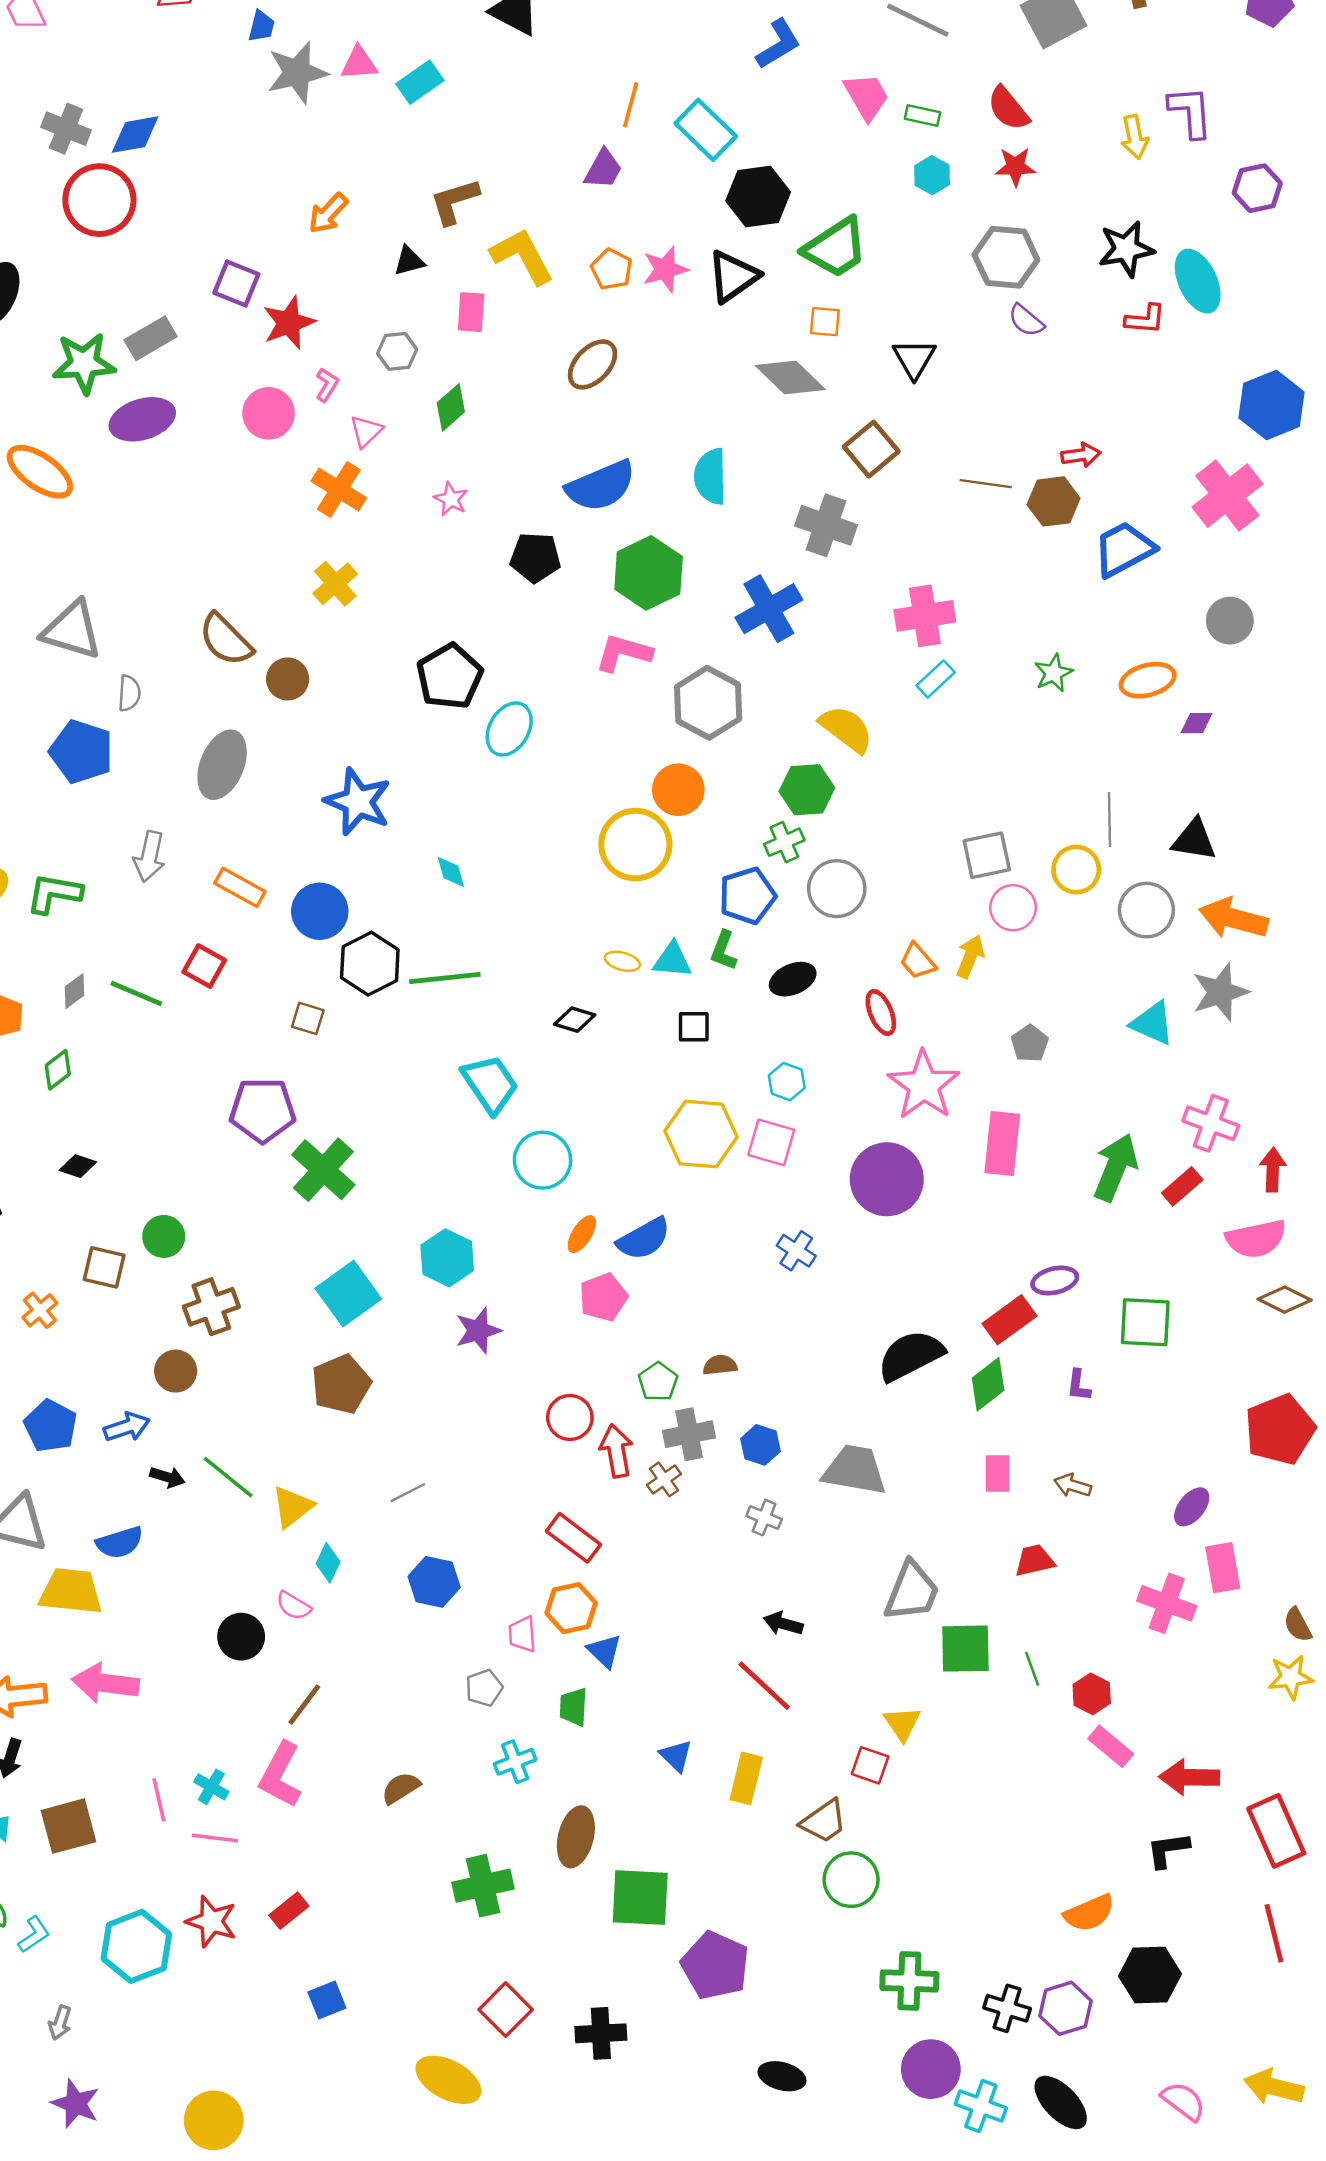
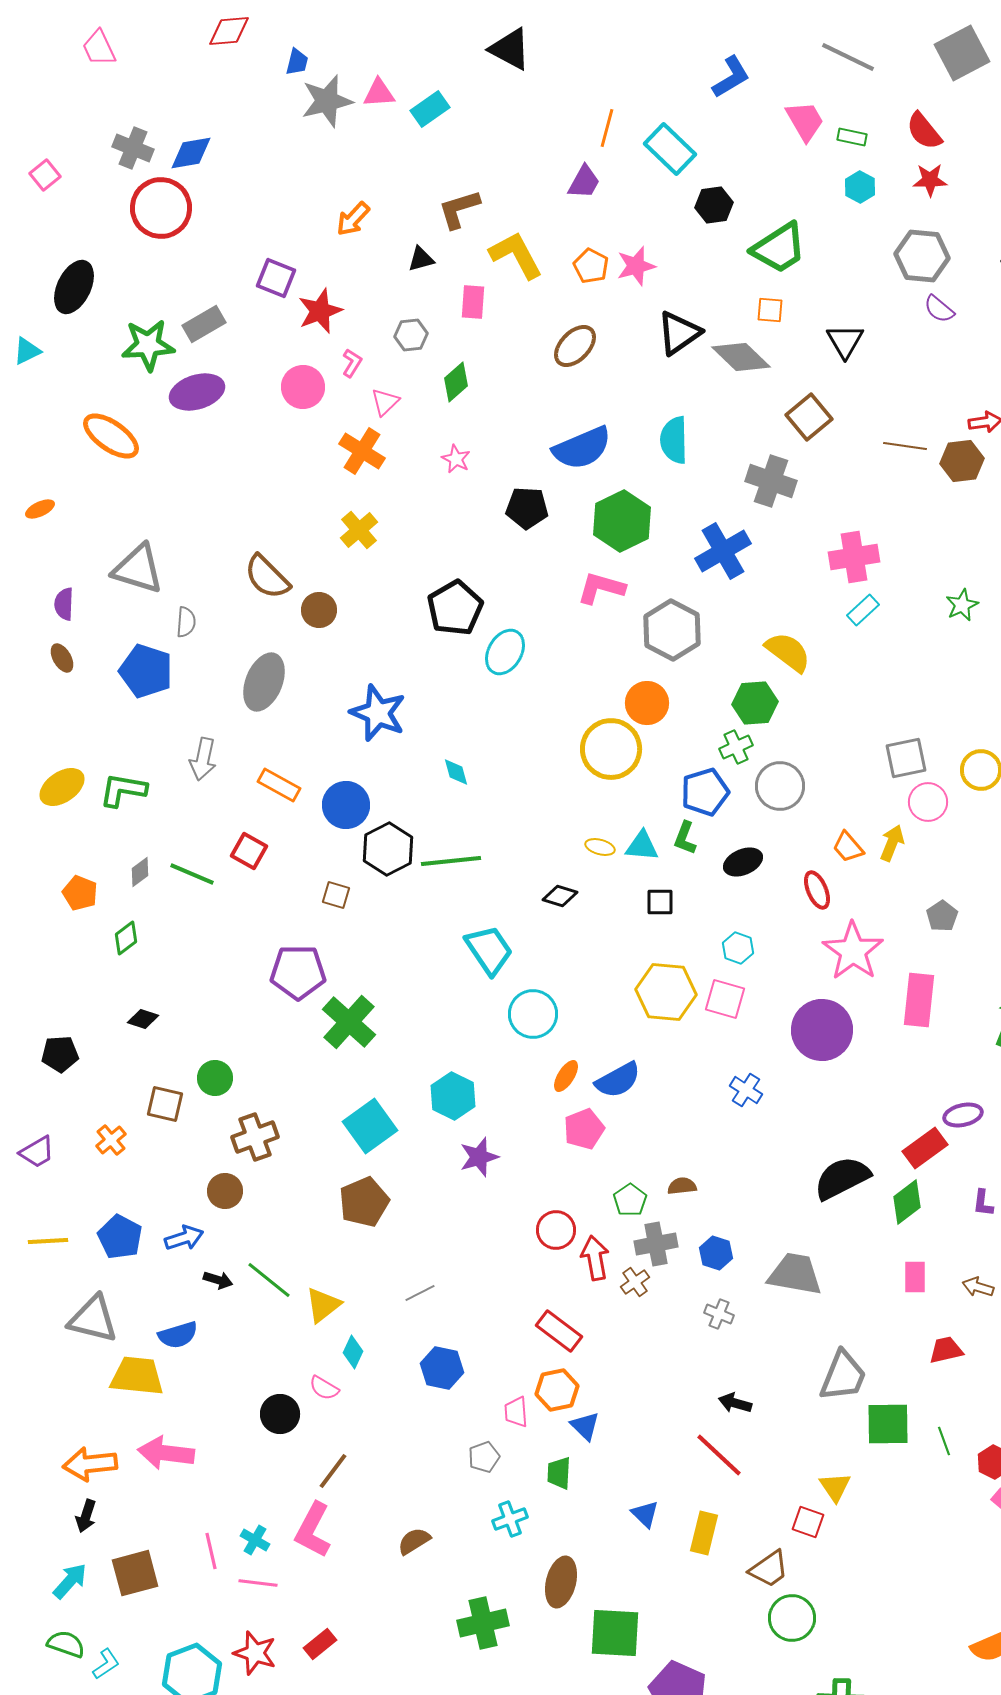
black hexagon: (758, 197) -> (714, 205), size x0.7
black triangle: (733, 276) -> (679, 333), moved

